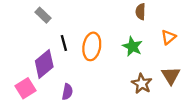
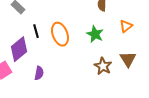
orange ellipse: (92, 46) -> (60, 34), turned -30

